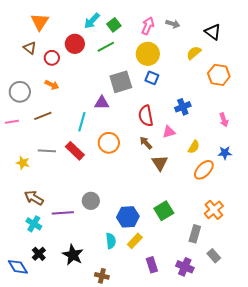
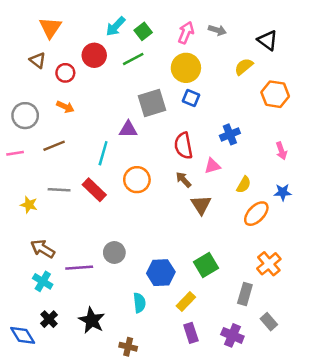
yellow rectangle: (135, 241) -> (186, 302), moved

